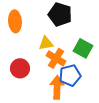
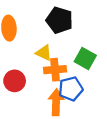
yellow triangle: (46, 43) -> (44, 53), turned 35
orange cross: (56, 58) -> (55, 70), turned -36

